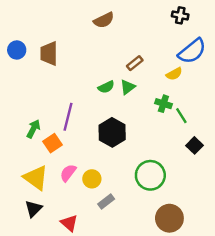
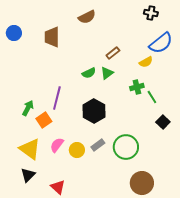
blue circle: (17, 50) -> (14, 33), moved
brown trapezoid: (49, 54) -> (52, 37), moved
green cross: (163, 104) -> (137, 87), turned -32
gray rectangle: (106, 202) -> (98, 145), moved

